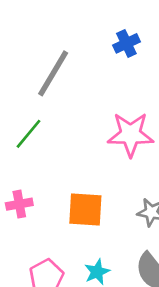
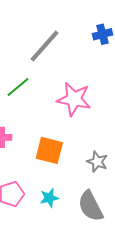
pink star: (131, 134) -> (74, 99), moved

